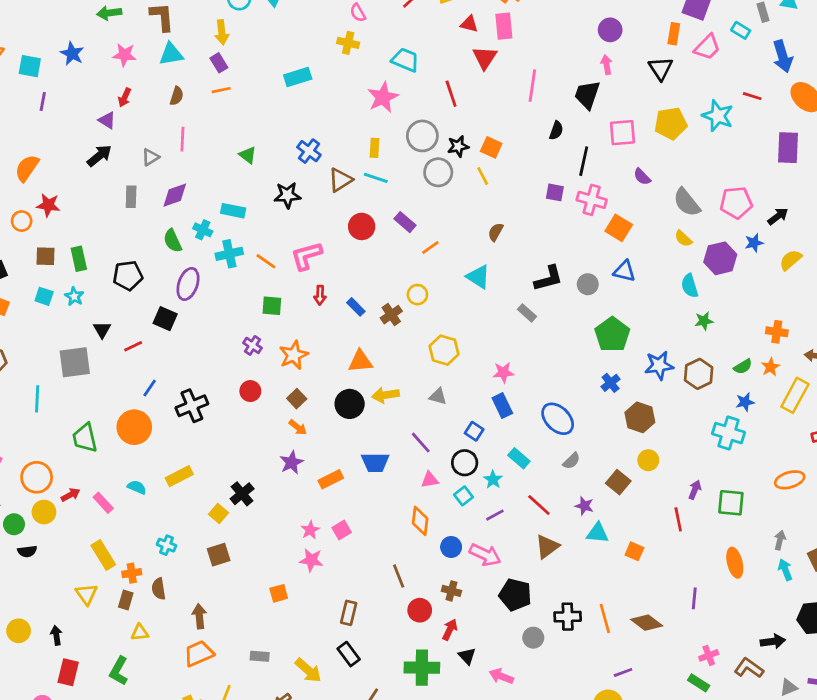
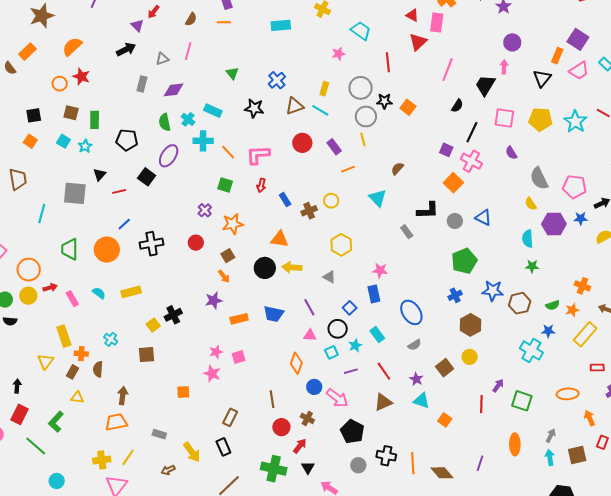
pink star: (383, 97) -> (339, 54), size x0.6
yellow line: (483, 176) -> (363, 139), moved
orange square: (619, 228) -> (453, 183), moved

